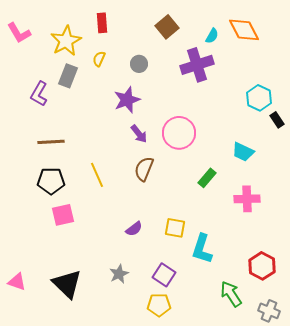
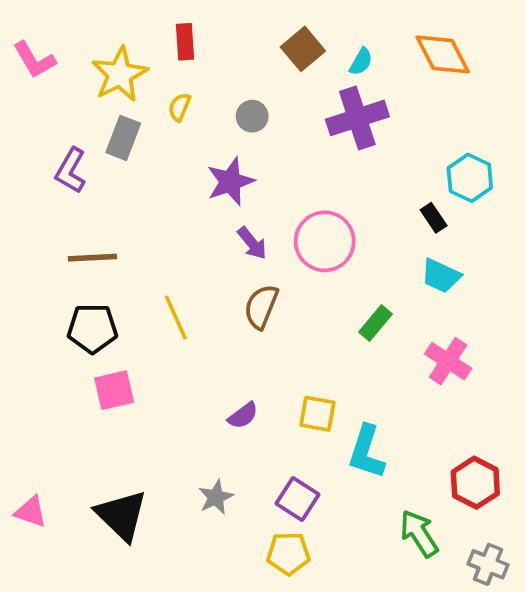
cyan semicircle: (212, 36) -> (361, 62), moved
black rectangle: (277, 120) -> (434, 218), moved
pink cross: (247, 199) -> (448, 361), turned 35

